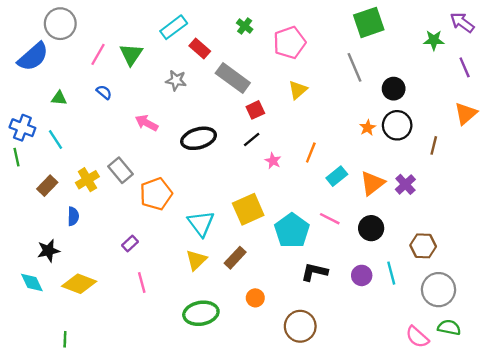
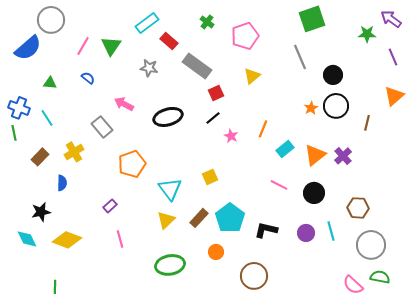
gray rectangle: (121, 170) -> (102, 127), moved
yellow square: (248, 209) -> (210, 177), size x0.6
cyan pentagon: (292, 231) -> (230, 218), moved

